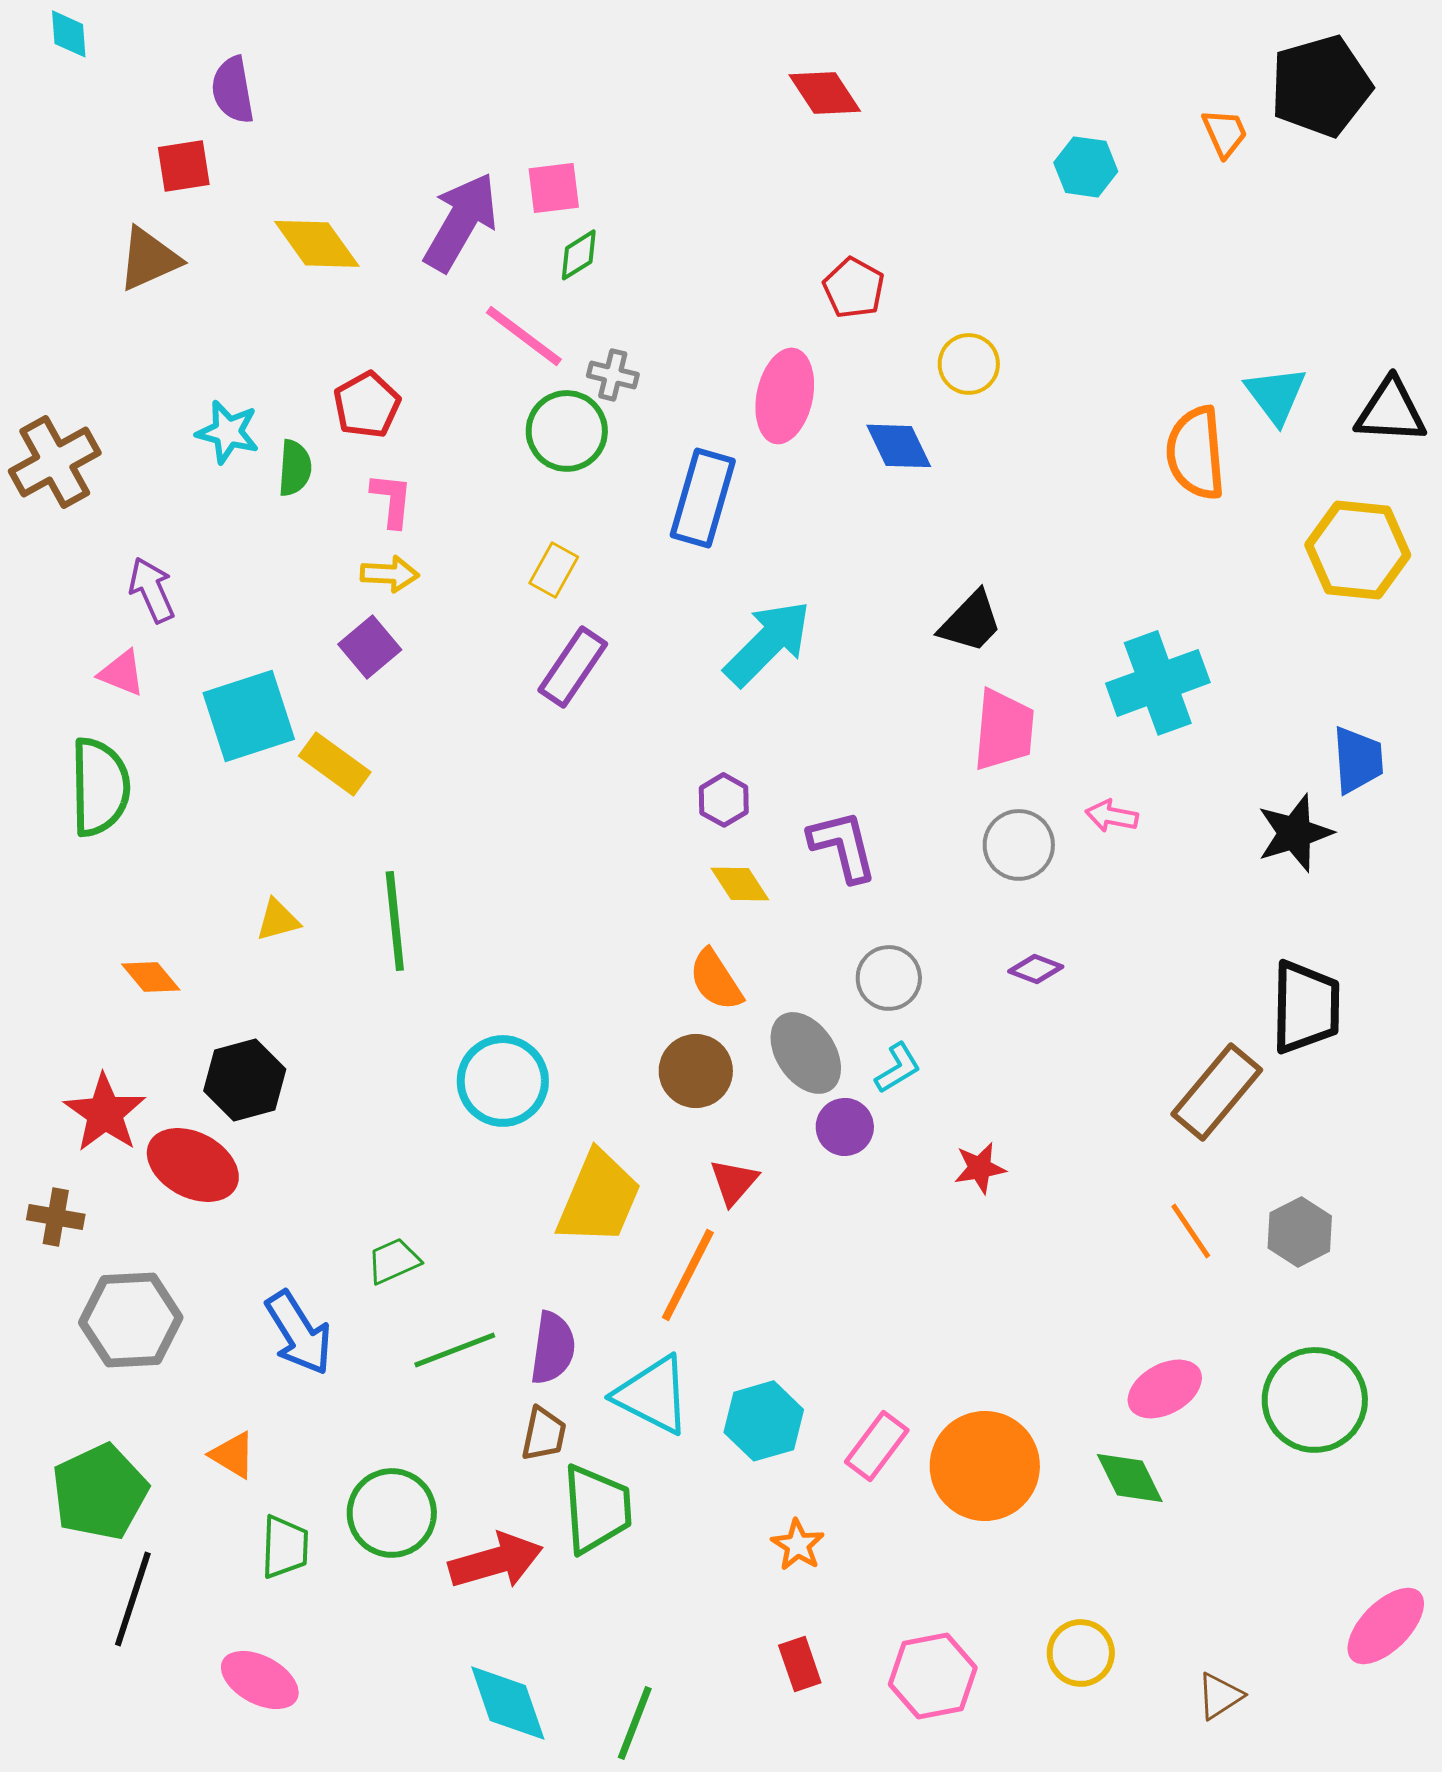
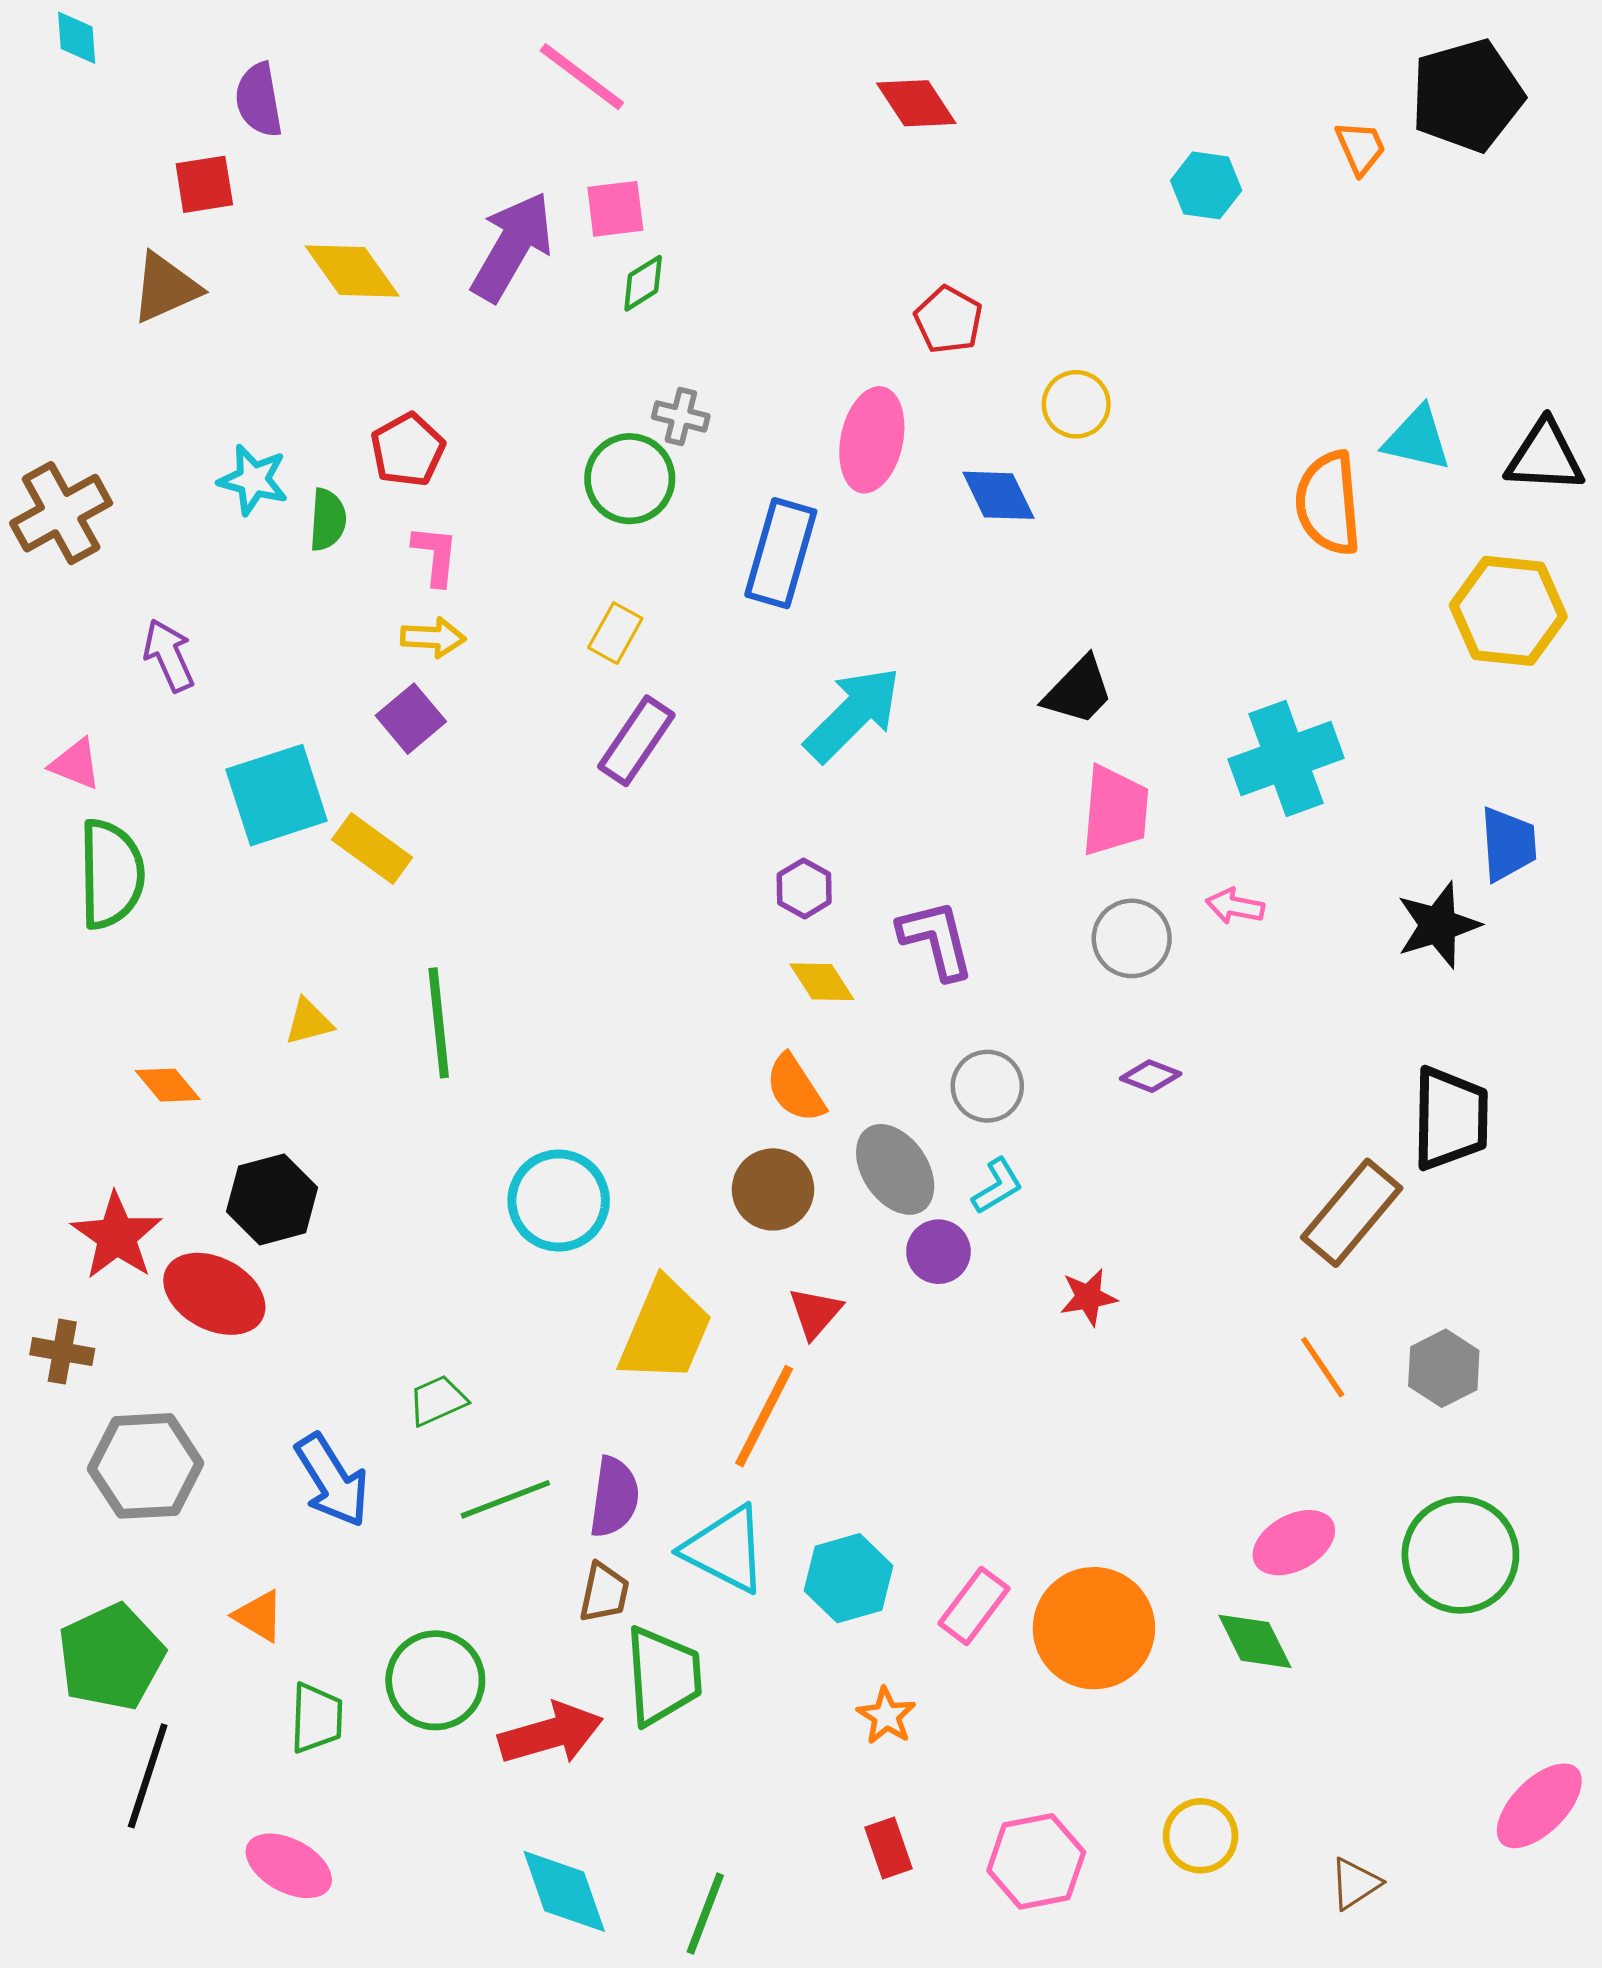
pink line: (524, 336) -> (582, 77), moved
cyan triangle: (1276, 395) -> (1417, 439), turned -40
pink triangle: (122, 673) -> (76, 764), moved

